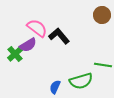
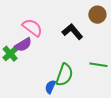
black L-shape: (59, 36) -> (72, 32), moved
green semicircle: (81, 81) -> (64, 75), moved, turned -55

